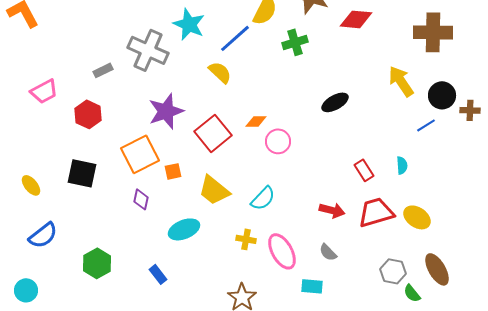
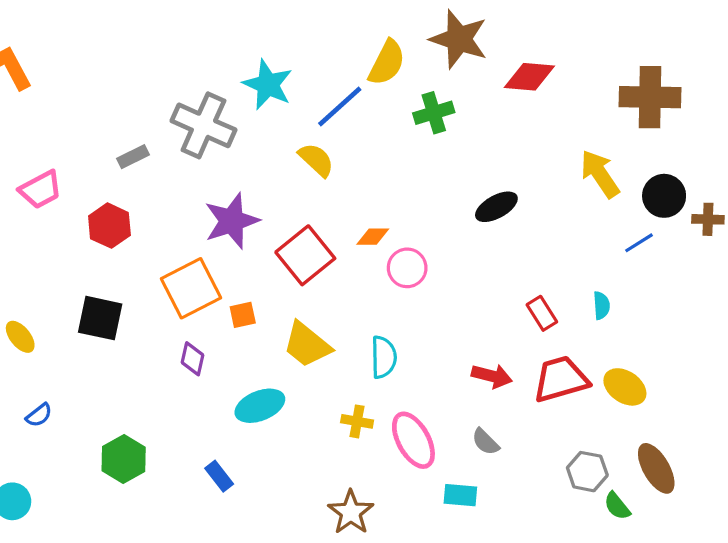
cyan semicircle: (263, 198) -> (384, 357), turned -44
blue semicircle: (43, 235) -> (39, 415), size x0.6

